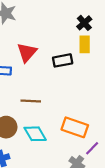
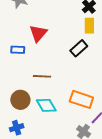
black rectangle: (63, 60) -> (79, 48), moved, turned -30

